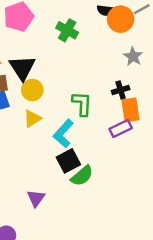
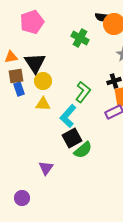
green cross: (67, 30) -> (80, 38), moved
green L-shape: (82, 104) -> (83, 92), turned 35
yellow triangle: (32, 119) -> (43, 104), turned 35

